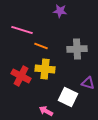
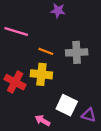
orange line: (41, 46) -> (46, 51), moved
purple triangle: (88, 83) -> (89, 115), moved

